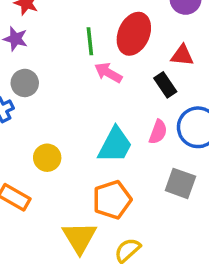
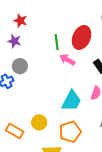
yellow circle: (47, 158) -> (39, 122), moved

